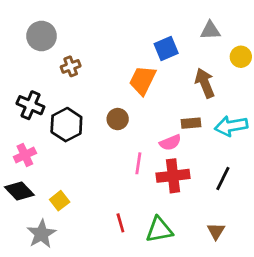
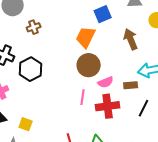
brown circle: (118, 119) -> (89, 65), moved, size x1.5
brown rectangle: (191, 123) -> (131, 85), moved
yellow square: (60, 201) -> (26, 124), turned -32

